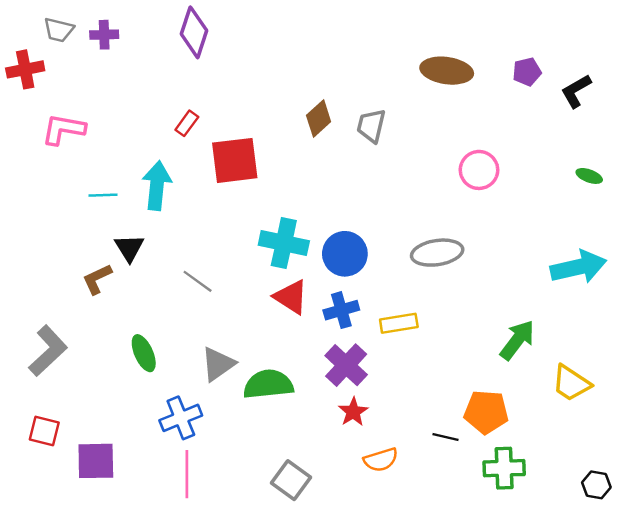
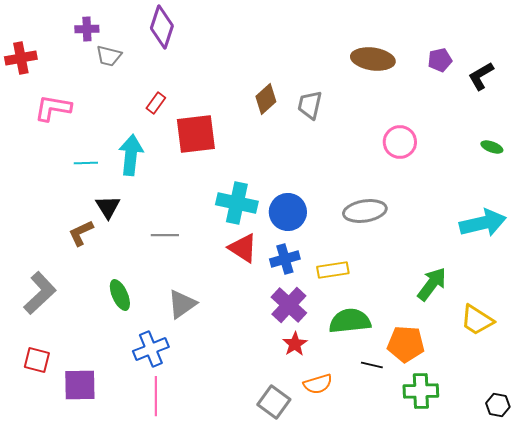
gray trapezoid: (59, 30) -> (109, 56), moved
gray line: (198, 281) -> (165, 235), turned -36
green semicircle: (268, 384) -> (350, 321), moved
gray square: (291, 480) -> (274, 402), moved

